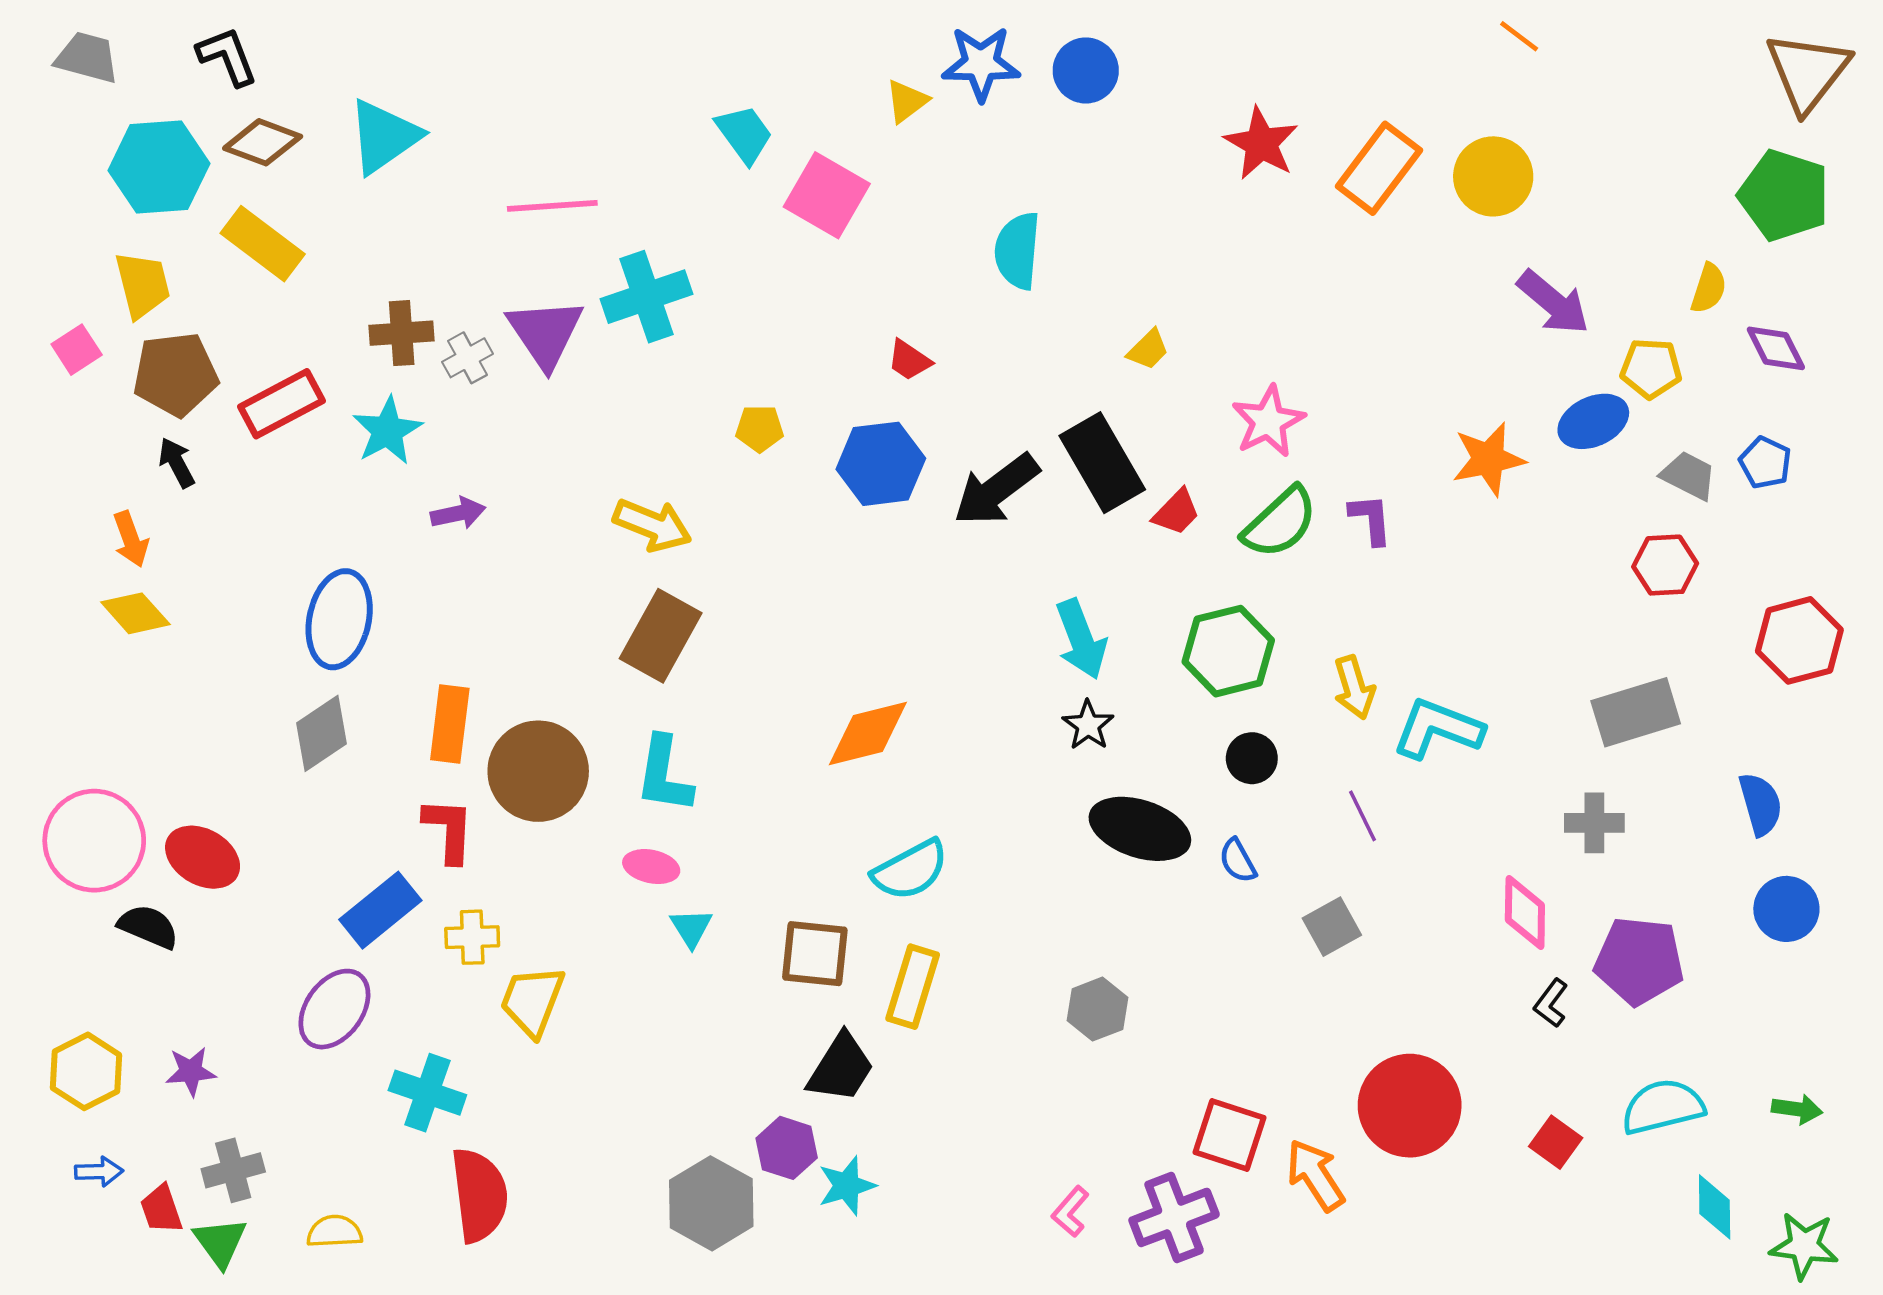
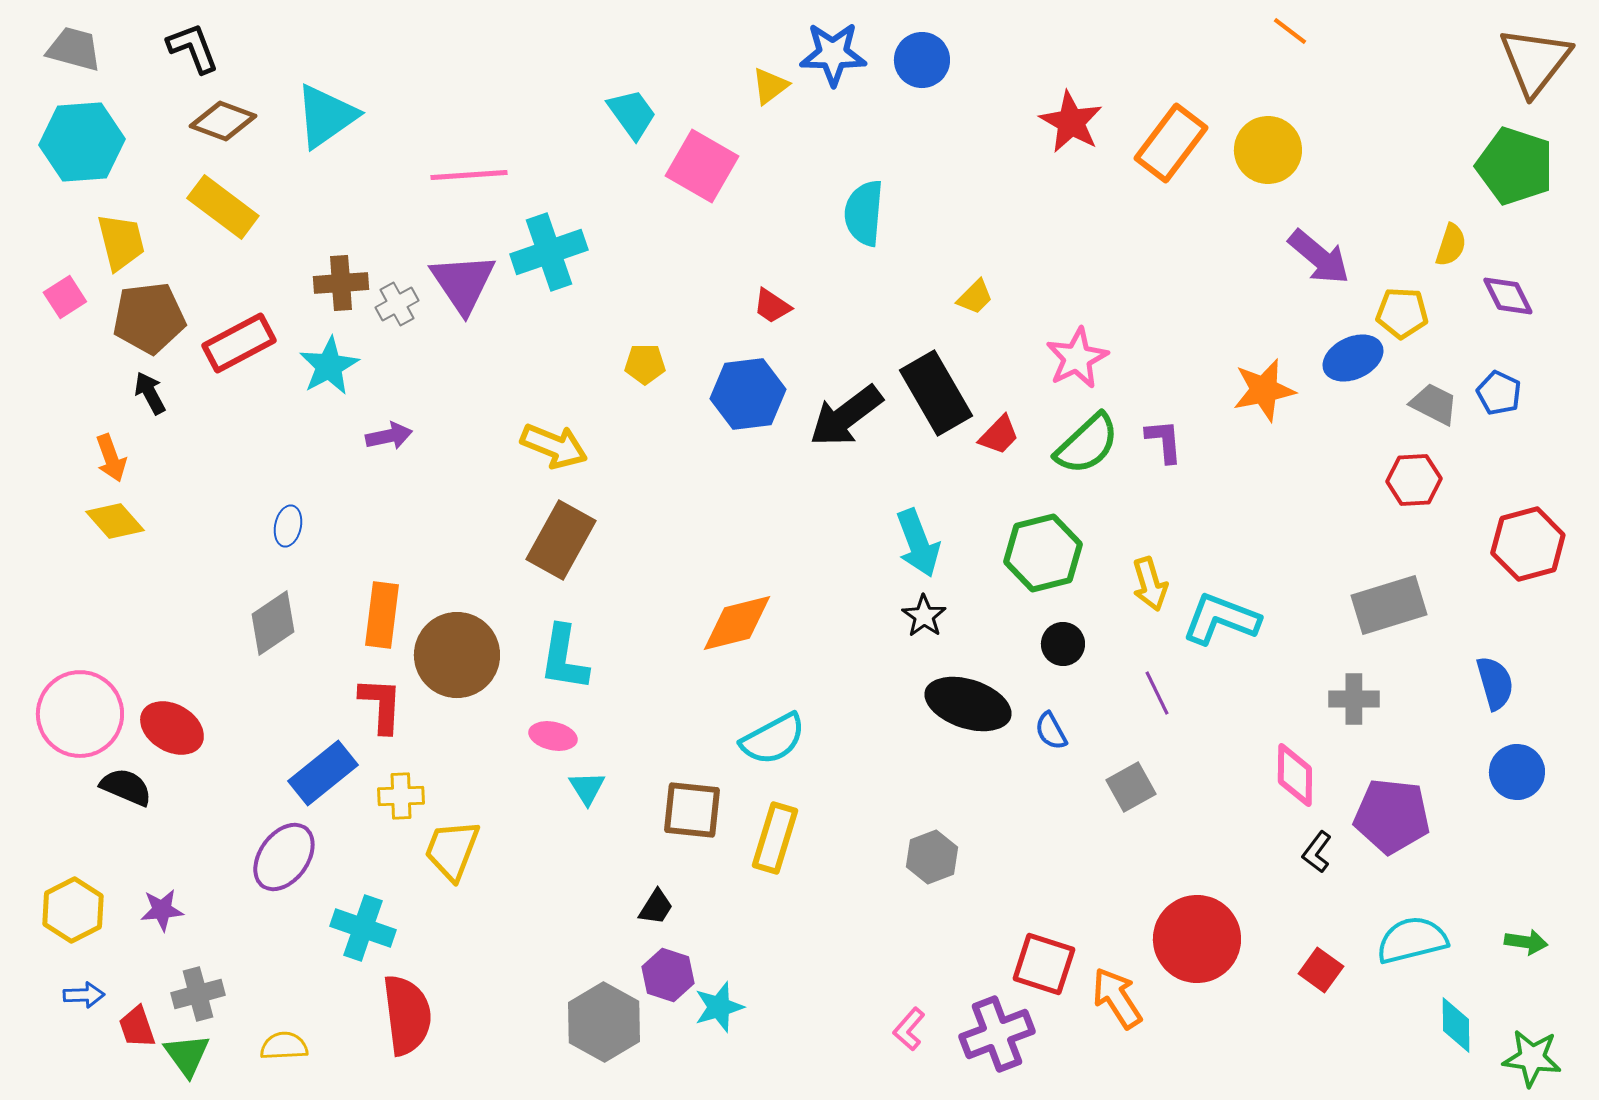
cyan hexagon: (159, 167) -> (82, 142), moved
blue ellipse: (339, 619) -> (288, 526), size x0.5
black trapezoid: (841, 1068) -> (656, 907), moved, size x0.6

